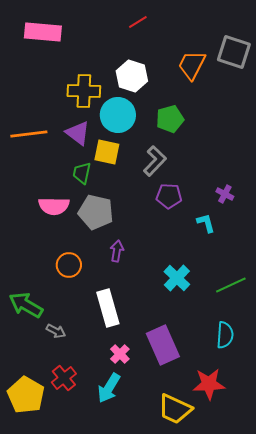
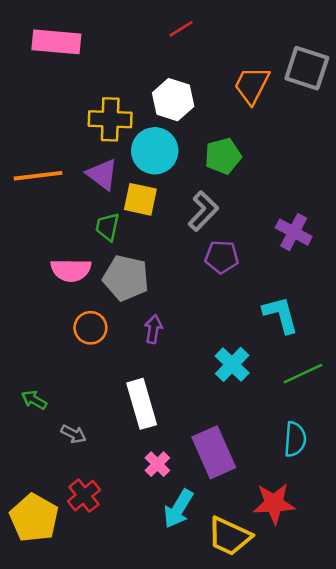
purple cross: (225, 194) -> (294, 232), moved, size x1.5
cyan L-shape: (206, 223) -> (281, 315), moved, size x1.5
orange circle: (69, 265) -> (90, 328), moved
green arrow: (26, 305) -> (34, 400), size x0.6
cyan arrow: (109, 388) -> (178, 509), moved

